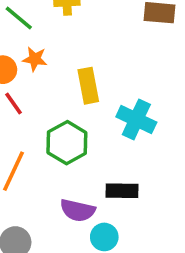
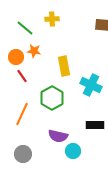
black rectangle: (122, 191) -> (95, 125), moved

